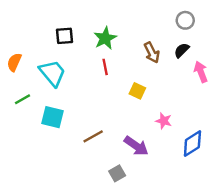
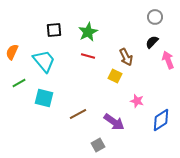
brown arrow: (152, 53) -> (126, 57), moved
red line: (105, 67) -> (88, 56), turned -64

